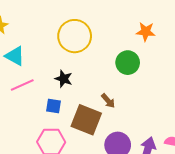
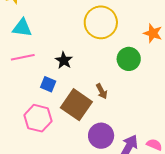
yellow circle: (75, 36) -> (101, 22), moved
cyan triangle: (15, 56) -> (22, 28), turned -35

